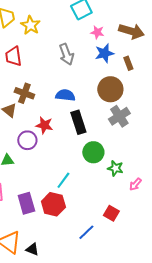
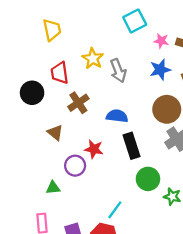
yellow star: (30, 25) -> (93, 59), moved
pink star: (97, 32) -> (161, 41), moved
brown cross: (24, 93) -> (78, 103), moved, turned 36

